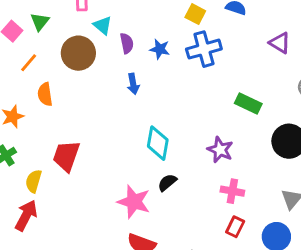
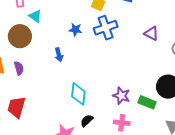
purple semicircle: (127, 43) -> (19, 68), moved
purple triangle: (280, 43) -> (151, 33), moved
green rectangle: (248, 103) -> (147, 102), moved
pink cross: (232, 191) -> (122, 123), moved

